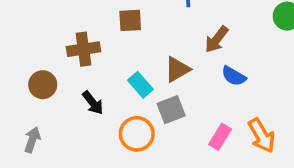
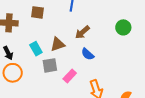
orange circle: (137, 134) -> (13, 73), moved
pink rectangle: (220, 137) -> (70, 76), moved

